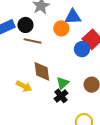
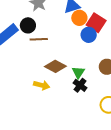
orange circle: (61, 28) -> (79, 18), moved
brown diamond: (42, 71) -> (55, 66), turned -40

